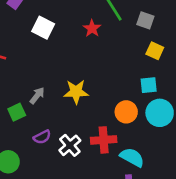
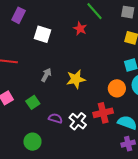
gray square: (145, 20) -> (128, 12), moved
gray arrow: (37, 95) -> (46, 75), moved
purple semicircle: (42, 137) -> (55, 118), turned -128

